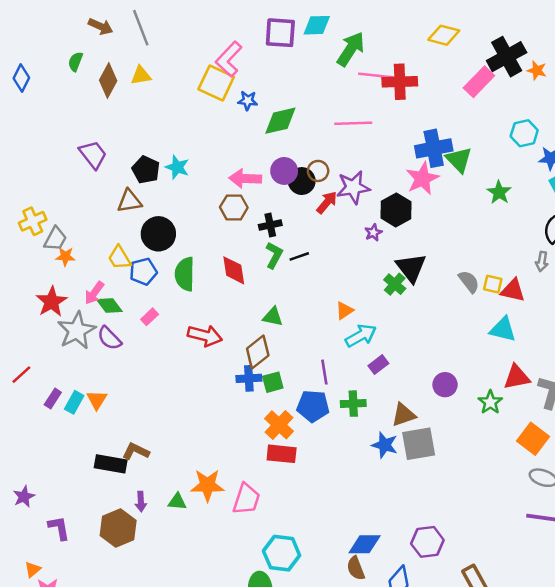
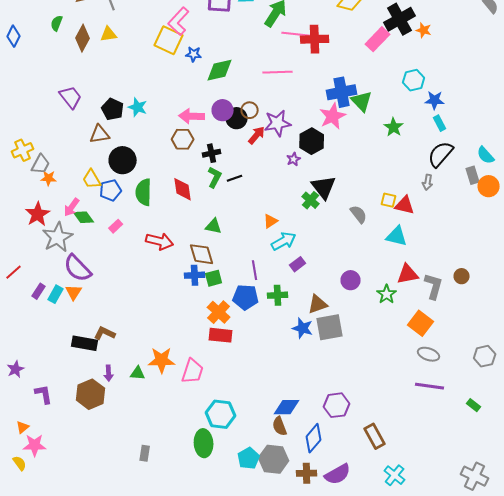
gray semicircle: (469, 282) -> (359, 214), moved
purple semicircle: (109, 338) -> (78, 268), moved, size x1.4
brown diamond: (258, 352) -> (202, 254), turned -68

